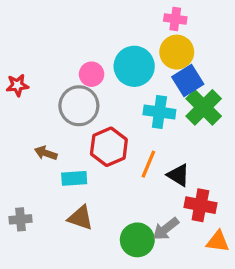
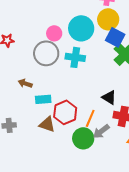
blue square: (188, 80) -> (115, 37), turned -30
cyan cross: (159, 112) -> (75, 57), moved
red hexagon: (109, 147) -> (65, 112), moved
orange line: (148, 164) -> (90, 118), moved

